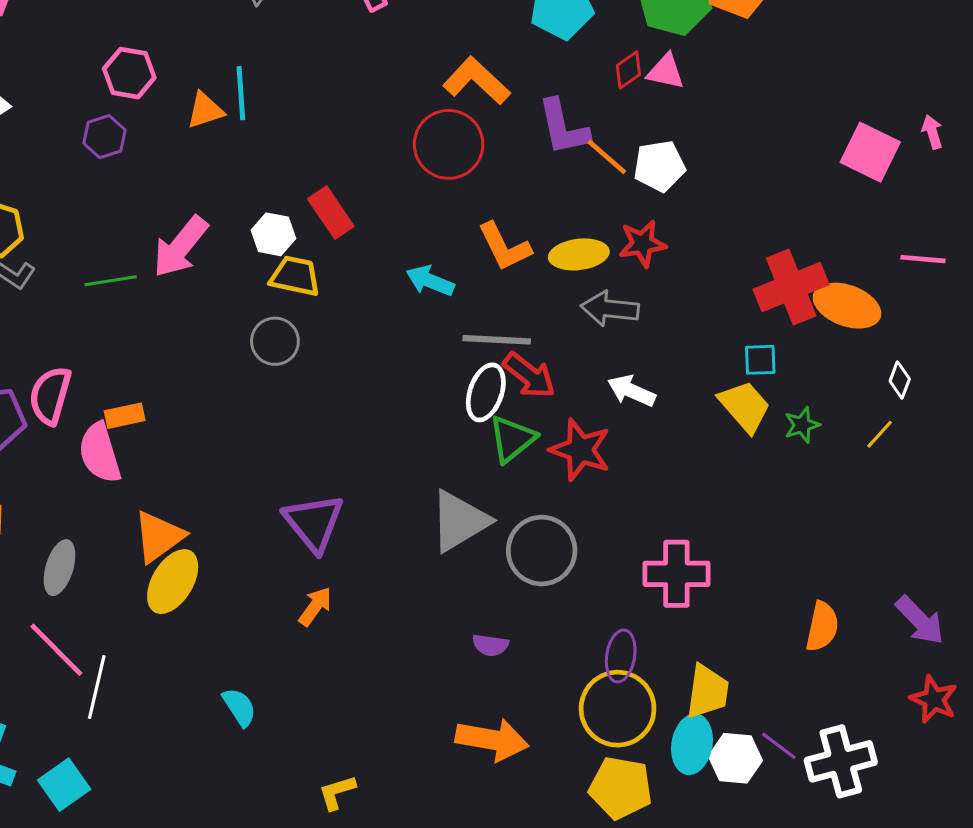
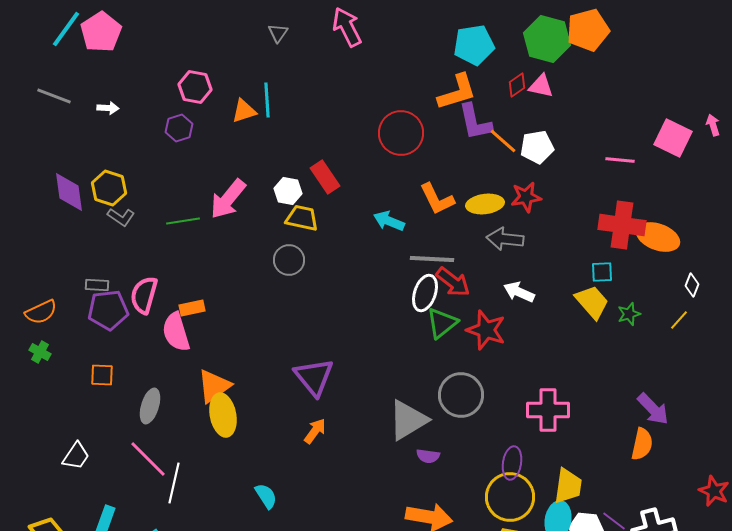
orange L-shape: (477, 81) -> (457, 92), moved, turned 120
pink line: (923, 259) -> (620, 160), moved
red cross: (791, 287) -> (622, 225), turned 30
gray triangle: (459, 521) -> (408, 420), moved
yellow ellipse: (173, 582) -> (223, 415), turned -42
purple arrow: (920, 620) -> (653, 409), moved

